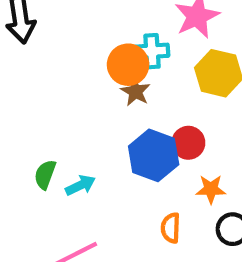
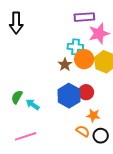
orange circle: (128, 65) -> (84, 59), moved
cyan arrow: (80, 185) -> (33, 105), turned -128
orange semicircle: (171, 228) -> (83, 131), moved, turned 112

